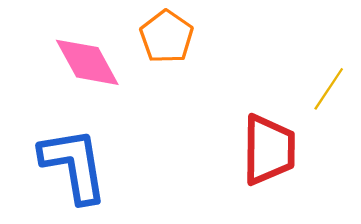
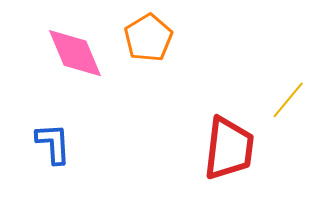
blue L-shape: (74, 165) -> (53, 143), size x0.6

